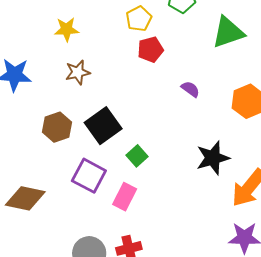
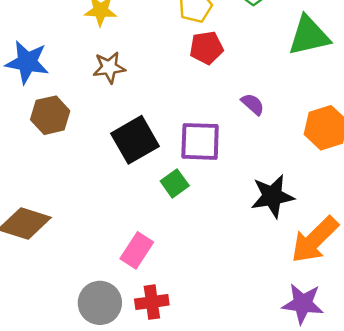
brown hexagon: (57, 127) -> (50, 115), moved
purple square: (89, 176) -> (200, 141), moved, turned -32
pink rectangle: (125, 197) -> (137, 250), moved

